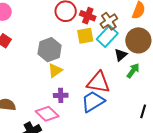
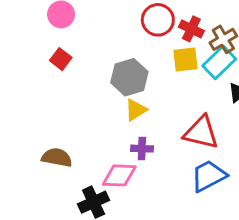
blue trapezoid: (93, 102) -> (209, 176), moved
pink diamond: (47, 114) -> (119, 175), turned -45

